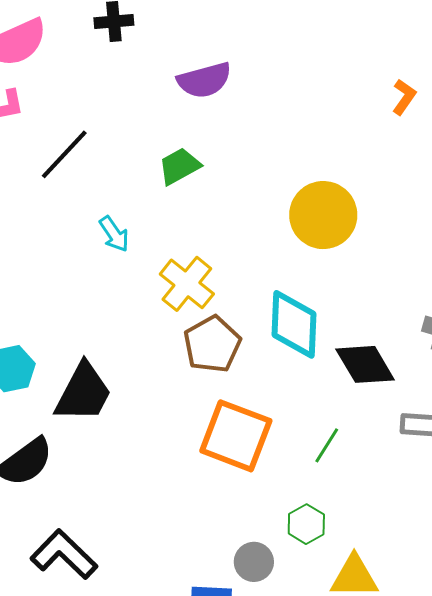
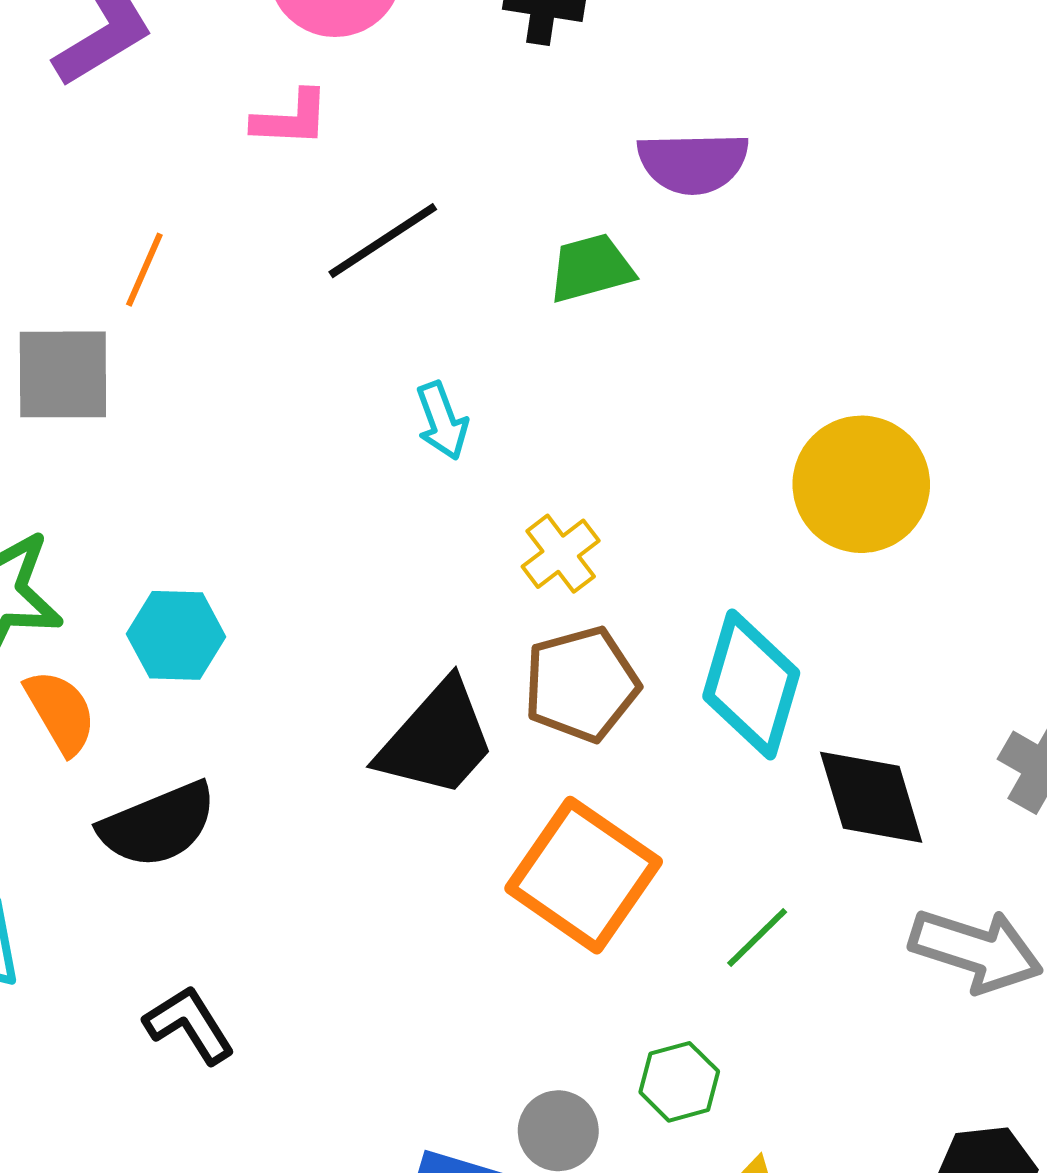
green trapezoid: (179, 166) -> (591, 268), moved
yellow cross: (187, 284) -> (561, 554), size x0.7
black trapezoid: (83, 393) -> (437, 739), moved
black L-shape: (64, 554) -> (189, 1025), size x0.7

